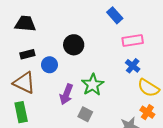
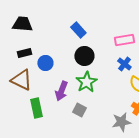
blue rectangle: (115, 15) -> (78, 30), moved
black circle: (74, 45) -> (84, 56), moved
green rectangle: (21, 112) -> (36, 108), moved

